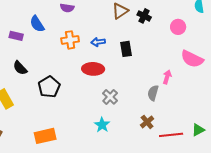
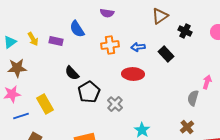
black cross: (144, 16) -> (185, 31), moved
black rectangle: (126, 49) -> (166, 54), turned -35
black semicircle: (20, 68) -> (72, 73), moved
gray cross: (110, 97) -> (115, 104), moved

